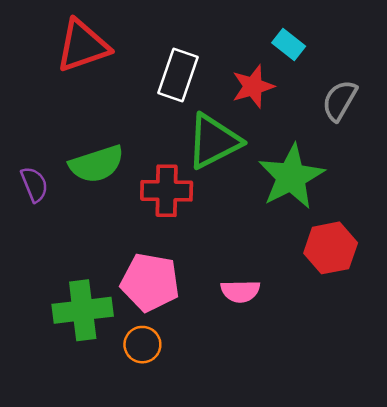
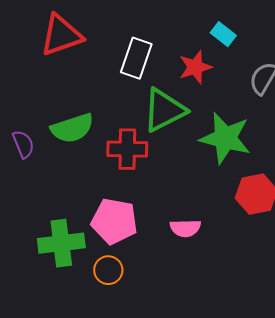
green star: (291, 177) -> (225, 138), turned -30

